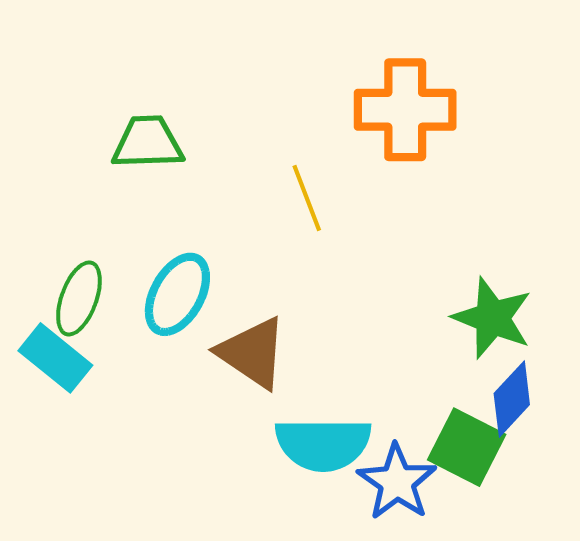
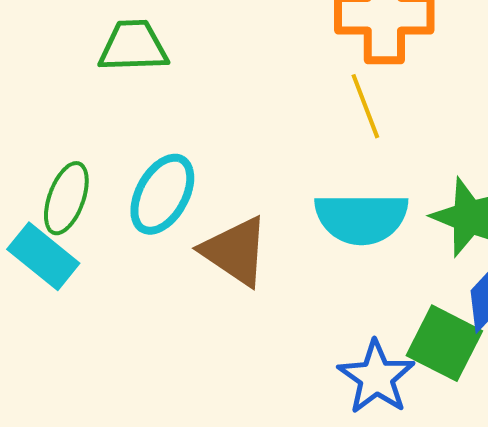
yellow line: (307, 198) -> (365, 106), moved
cyan semicircle: (323, 444) -> (361, 218), moved

